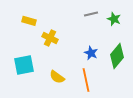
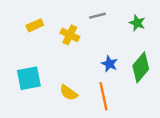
gray line: (91, 14) -> (97, 16), moved
yellow rectangle: (29, 21) -> (35, 25), turned -40
yellow cross: (50, 38) -> (70, 35), moved

